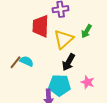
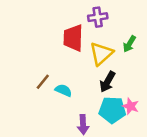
cyan semicircle: (27, 61) -> (63, 90), moved
cyan pentagon: (60, 85) -> (112, 110), moved

